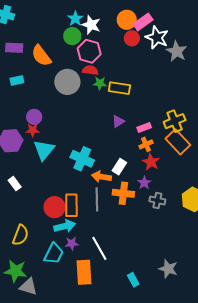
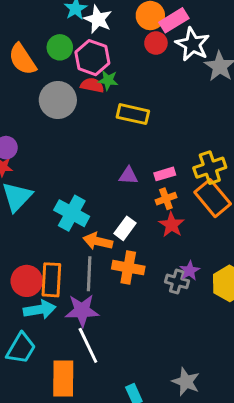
green circle: (72, 36) -> (60, 47), moved
green star: (100, 83) -> (108, 80), moved
purple triangle: (118, 121) -> (128, 176), moved, turned 32
purple star: (144, 183) -> (190, 271), moved
purple star: (72, 243) -> (82, 311), moved, size x1.6

